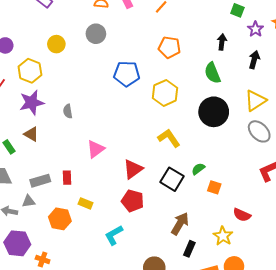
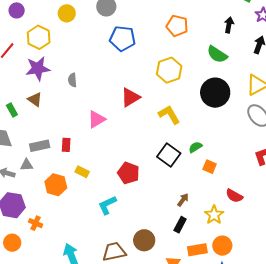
green semicircle: (212, 73) -> (217, 54), turned -40
blue pentagon: (127, 74) -> (123, 38), moved
red triangle: (133, 169) -> (130, 97), moved
brown arrow: (180, 224) -> (183, 200), moved, size x0.6

